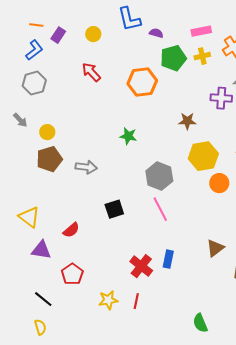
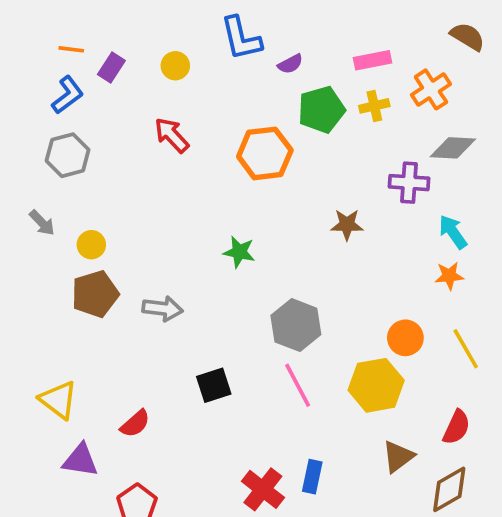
purple semicircle: (156, 33) -> (290, 64), turned 136
yellow hexagon: (203, 156) -> (376, 385), moved

